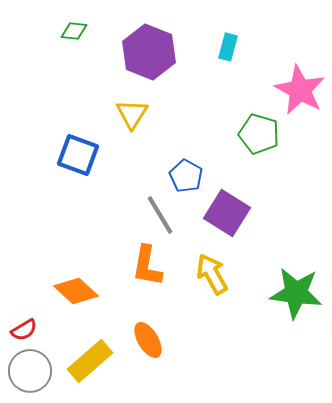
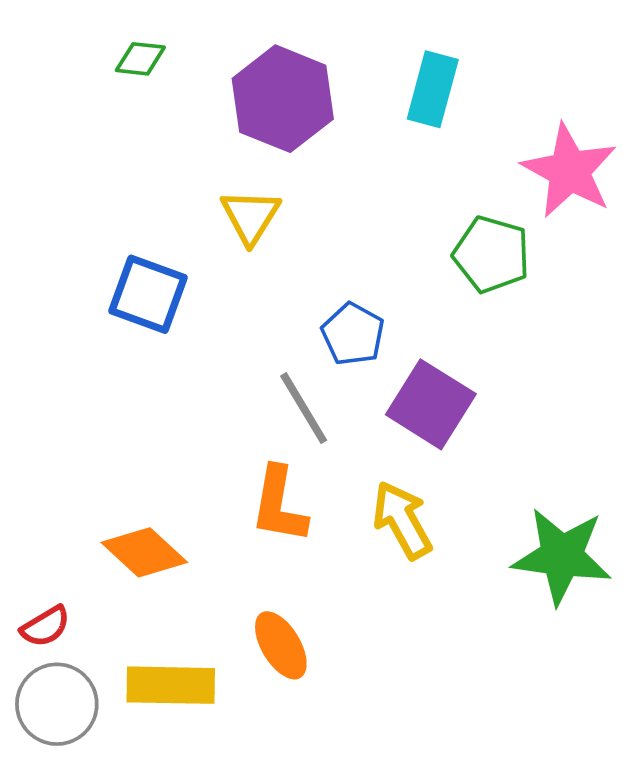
cyan rectangle: (228, 47) -> (433, 89), size x1.4
yellow rectangle: (90, 361) -> (171, 685), turned 42

